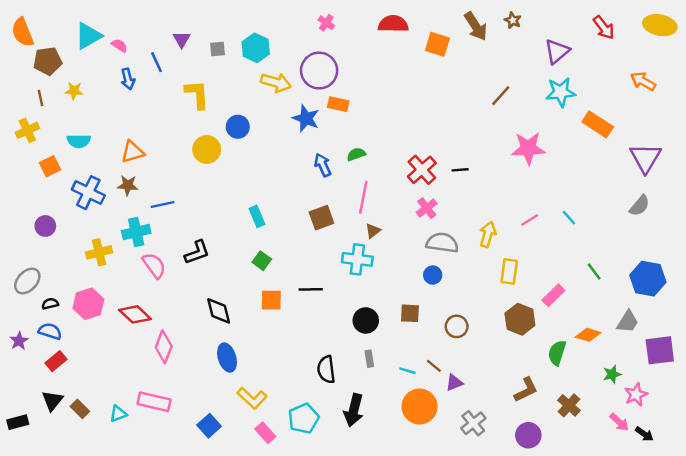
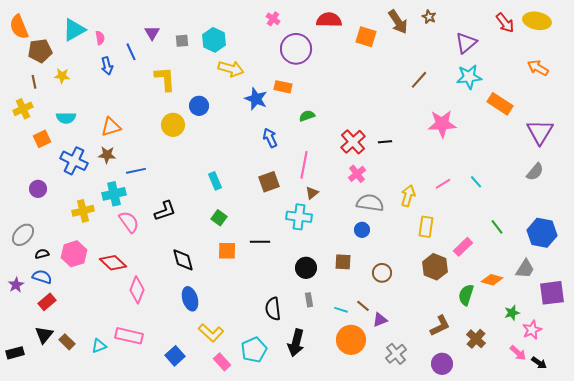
yellow ellipse: (660, 25) -> (537, 21), moved
pink semicircle: (119, 45) -> (100, 38), turned 48
purple circle: (319, 71) -> (296, 49), moved
green semicircle: (356, 154) -> (307, 116), moved

